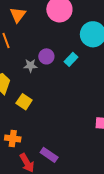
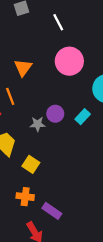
orange cross: (13, 138) -> (25, 197), moved
purple rectangle: (49, 155) -> (52, 211), moved

